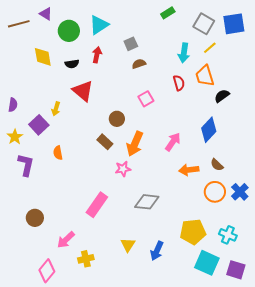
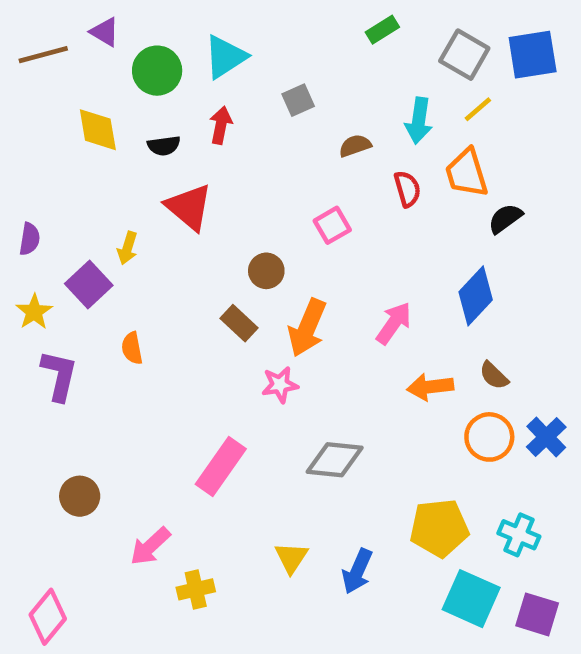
brown semicircle: (139, 64) -> (355, 146), moved
pink diamond: (47, 271) -> (48, 617), moved

